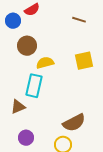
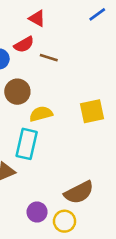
brown line: (79, 20) -> (49, 58), moved
purple circle: (26, 138) -> (37, 212), moved

